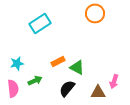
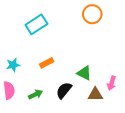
orange rectangle: (58, 61) -> (47, 63), moved
green triangle: (77, 67) -> (84, 73), moved
green arrow: (35, 80) -> (35, 94), moved

